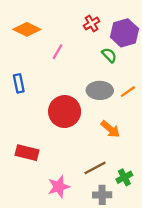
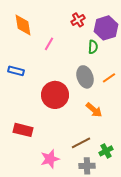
orange diamond: (27, 29) -> (23, 25), turned 55
green semicircle: (109, 55) -> (93, 47), turned 48
blue rectangle: (19, 83) -> (16, 71), turned -63
gray ellipse: (100, 90) -> (85, 77), turned 70

